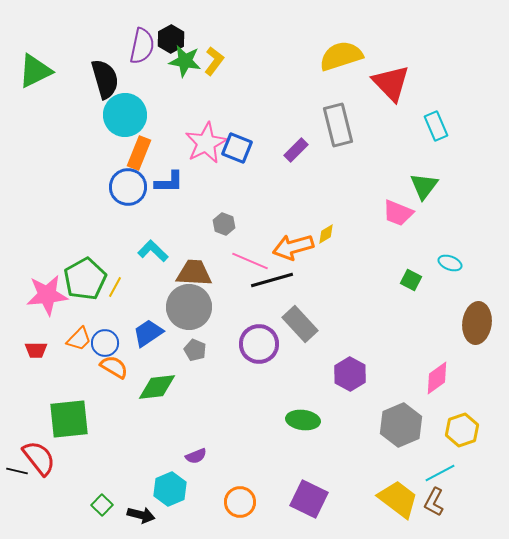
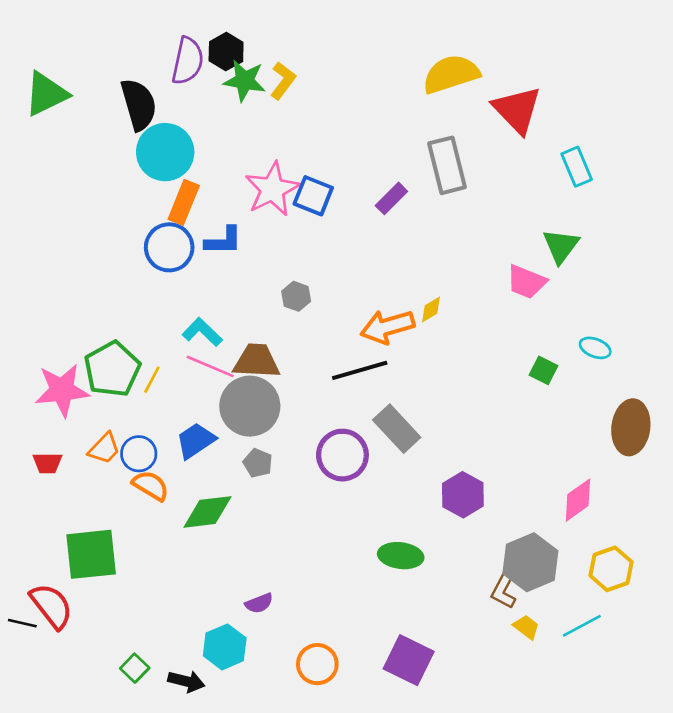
pink line: (250, 261) -> (210, 366), moved
yellow trapezoid: (398, 499) -> (526, 627), moved, size x0.5
brown L-shape: (434, 502) -> (504, 590), moved

